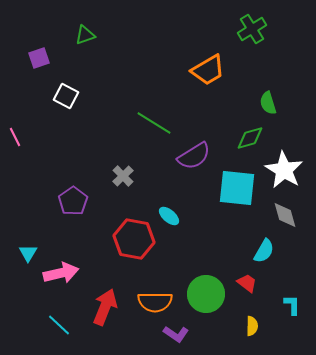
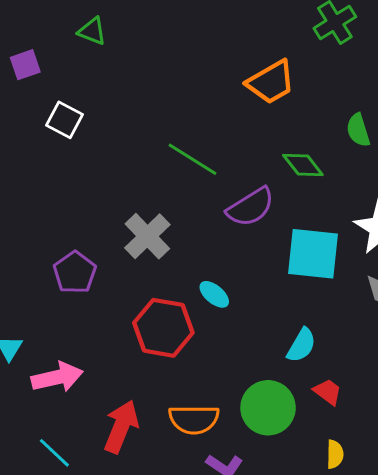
green triangle: (85, 35) -> (92, 31), turned 40
green diamond: (250, 138) -> (303, 165), moved, turned 68
gray cross: (123, 176) -> (147, 236), size x1.5
cyan semicircle: (264, 251) -> (301, 345), moved

